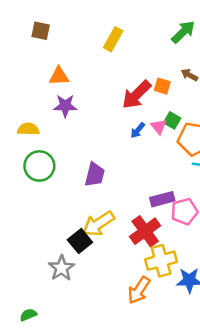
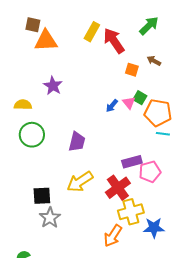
orange triangle: (59, 76) -> (46, 41), moved, size x1.4
red arrow: (136, 95) -> (114, 41), moved, turned 100
purple star: (65, 106) -> (53, 86), turned 30
black square: (80, 241) -> (42, 196), moved, turned 36

